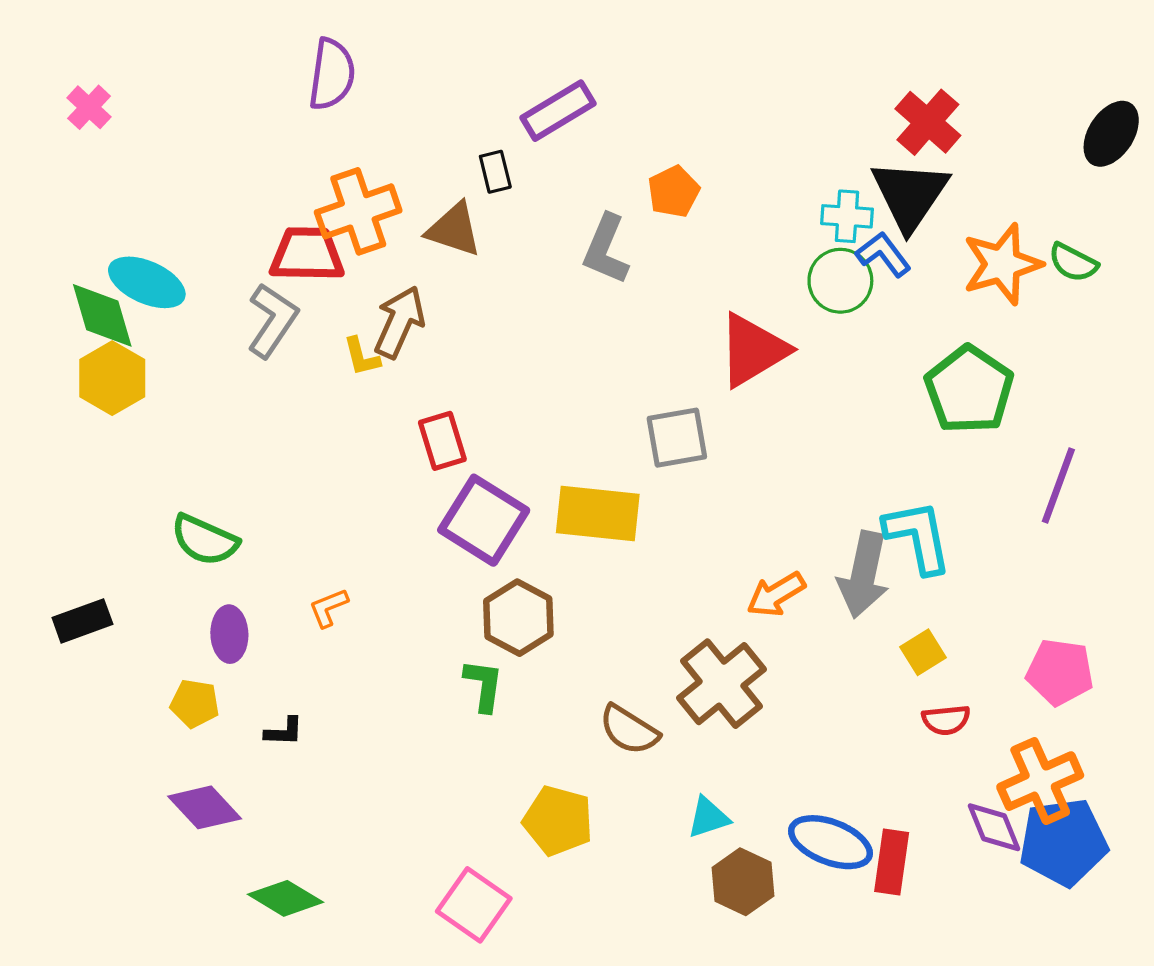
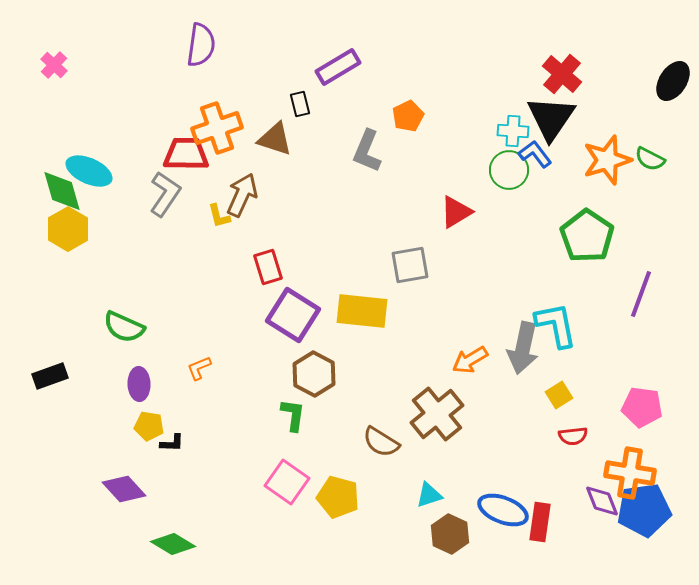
red triangle: (753, 350) -> (456, 212), size x0.7
yellow pentagon: (195, 703) -> (149, 426), moved
orange cross: (1040, 781) -> (630, 473), turned 33
pink square: (474, 905) -> (287, 482), moved

